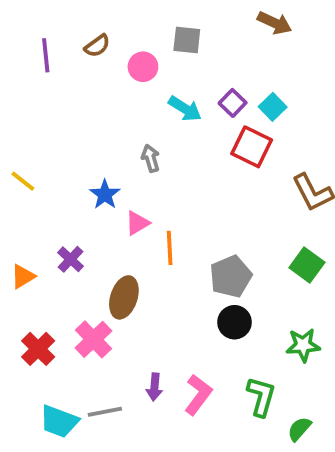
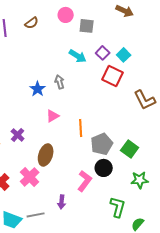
gray square: (187, 40) -> (87, 26), moved
pink circle: (143, 67) -> (66, 15), moved
blue star: (105, 194) -> (38, 89), moved
orange line: (170, 248) -> (81, 128), moved
green square: (307, 265) -> (130, 149), moved
pink L-shape: (198, 395) -> (85, 181), moved

